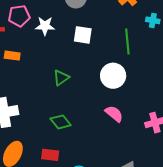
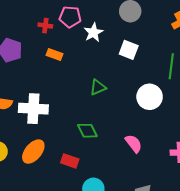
white star: (45, 26) -> (93, 32), turned 30
pink semicircle: (114, 114) -> (134, 144), moved

